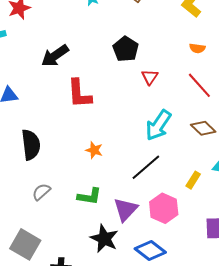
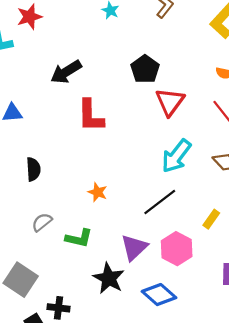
red triangle: (150, 77) -> (170, 102), size x1.6
black semicircle: (31, 145) -> (33, 169), size x0.7
orange star: (94, 150) -> (98, 192), moved
green L-shape: (89, 196) -> (79, 238), moved

